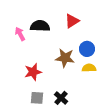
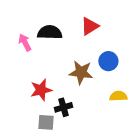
yellow semicircle: (89, 68) -> (118, 96), moved
black cross: (61, 98) -> (64, 107), moved, turned 32

